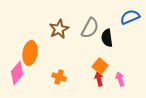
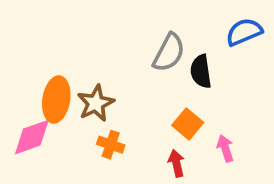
brown star: (59, 29) -> (96, 103), moved
pink diamond: (17, 73) -> (32, 137), turned 30
red arrow: (99, 79) -> (176, 163), moved

